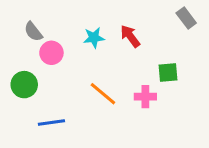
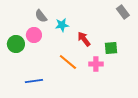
gray semicircle: (33, 32) -> (41, 16), moved
red arrow: (130, 36) -> (84, 39), moved
green circle: (24, 85) -> (16, 44), moved

